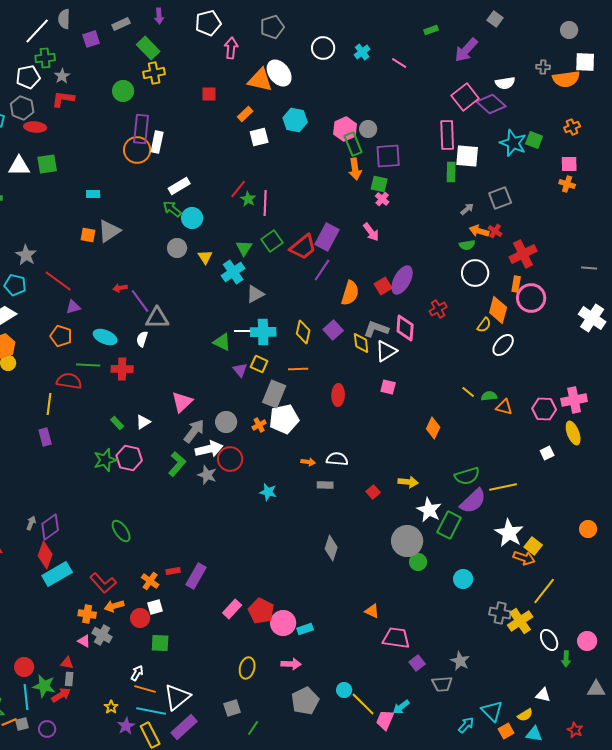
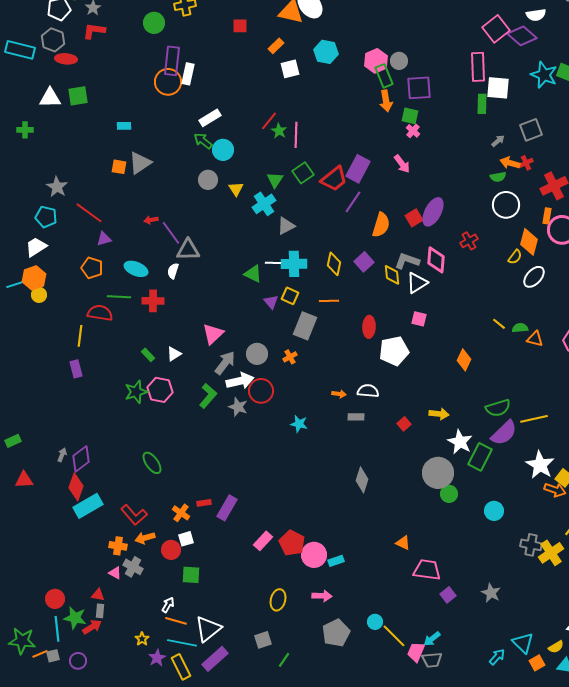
red cross: (495, 231) -> (526, 163), turned 32
white pentagon: (284, 419) -> (394, 351), moved
gray trapezoid: (442, 684) -> (432, 660), moved

